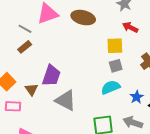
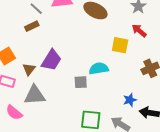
gray square: (116, 66) -> (81, 82), moved
cyan semicircle: (111, 87) -> (99, 68), moved
gray triangle: (66, 100) -> (35, 95), moved, turned -45

